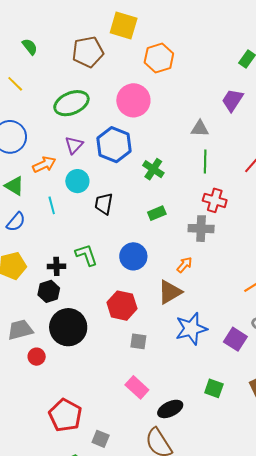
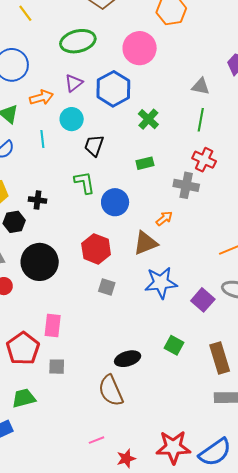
green L-shape: (86, 255) -> (85, 183), moved
black hexagon: (49, 291) -> (14, 222), moved
pink rectangle: (137, 387) -> (53, 326), moved, turned 45
gray square: (101, 439) -> (57, 367), moved, turned -30

